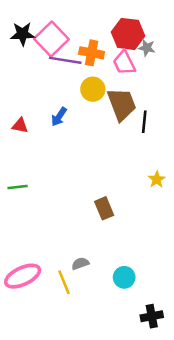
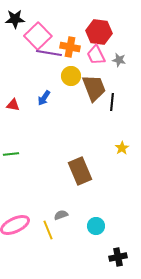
black star: (23, 34) -> (15, 19), moved
gray star: (147, 48) -> (119, 60), moved
brown rectangle: (104, 208) -> (80, 171), size x1.5

